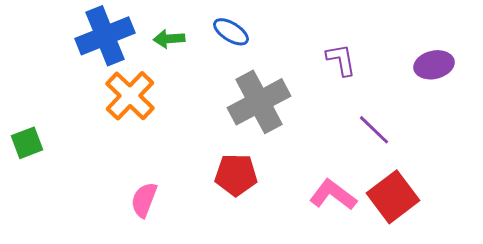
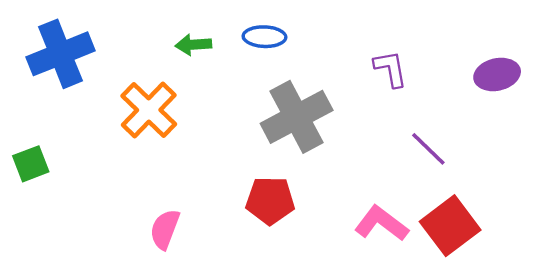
blue ellipse: (231, 32) -> (264, 37), turned -30
blue cross: (105, 36) -> (61, 54), moved

